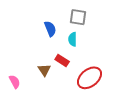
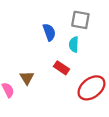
brown triangle: (44, 70) -> (27, 78), moved

